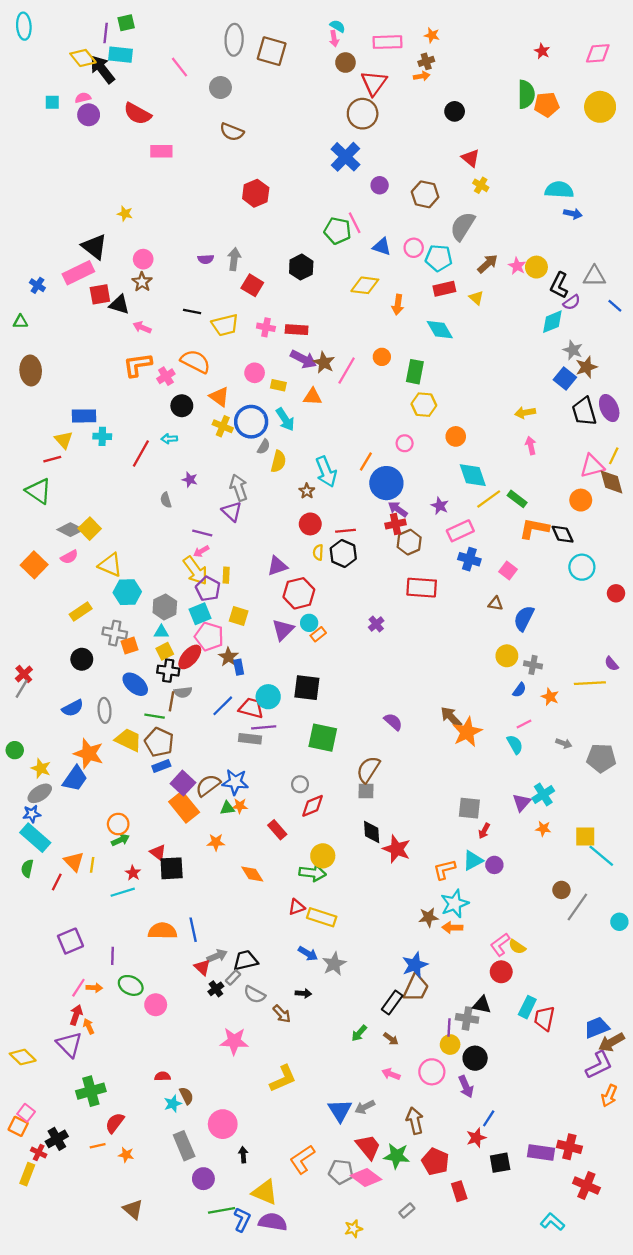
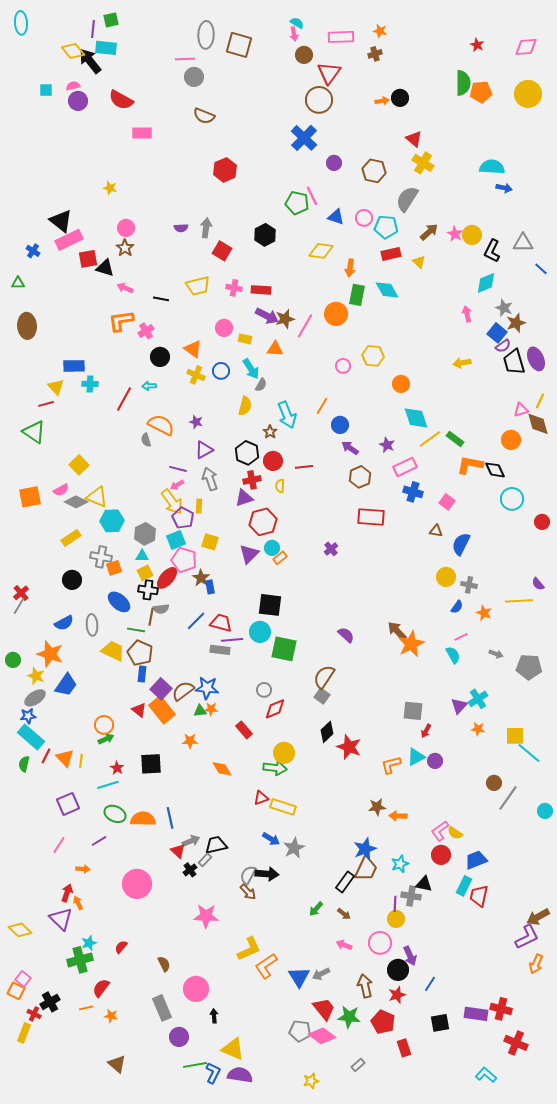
pink line: (180, 67) -> (185, 59), moved, turned -54
orange arrow: (422, 76) -> (382, 101), moved
yellow cross: (481, 185) -> (423, 163), size x1.5
black triangle: (94, 247) -> (61, 221), moved
purple semicircle: (572, 302) -> (503, 346), moved
black line: (192, 311) -> (161, 299), moved
orange circle: (382, 357) -> (336, 314), size x1.5
orange semicircle: (195, 361) -> (161, 425), moved
brown star: (324, 363) -> (285, 319), turned 30
green rectangle: (415, 372) -> (357, 295), moved
blue circle: (251, 422) -> (221, 371), size x0.6
pink circle: (405, 443) -> (343, 366), moved
pink arrow: (531, 446) -> (467, 314), moved
gray semicircle: (264, 447) -> (261, 385), moved
pink triangle: (592, 466) -> (521, 410), size x0.7
purple star: (190, 480) -> (196, 422), moved
blue circle: (386, 483) -> (340, 425), size x0.6
gray arrow: (239, 488) -> (210, 479), moved
purple triangle: (232, 511) -> (204, 450), turned 48
red cross: (395, 524) -> (252, 480), moved
gray diamond: (70, 530) -> (76, 502), moved
black hexagon: (343, 554) -> (247, 453), moved
orange square: (34, 565) -> (30, 497), turned 35
cyan circle: (268, 697) -> (260, 632), moved
orange star: (89, 754) -> (50, 654), moved
blue rectangle: (161, 766) -> (142, 674), turned -63
gray square: (366, 791) -> (322, 696), turned 35
black diamond: (372, 832) -> (327, 732), turned 50
red triangle: (158, 852) -> (139, 710), moved
red line: (57, 882) -> (46, 756), moved
cyan star: (455, 904) -> (400, 864), moved, size x0.7
purple square: (70, 941) -> (68, 804), moved
purple line: (112, 956) -> (99, 841), turned 56
green ellipse: (131, 985) -> (115, 814), moved
pink line: (78, 988) -> (59, 845), moved
black arrow: (303, 993) -> (267, 874), size x1.6
gray semicircle: (255, 995) -> (248, 875), moved, turned 90
pink circle: (156, 1005) -> (137, 884), size x1.5
blue trapezoid: (597, 1027) -> (476, 860), moved
black circle: (475, 1058) -> (398, 970), moved
red semicircle: (162, 1076) -> (121, 947), moved, turned -48
cyan star: (173, 1104) -> (89, 943), moved
red star: (476, 1138) -> (397, 995), moved
orange L-shape: (302, 1159) -> (266, 966), moved

